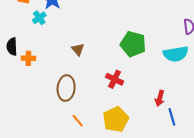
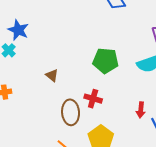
brown ellipse: (66, 88) -> (71, 112), moved

